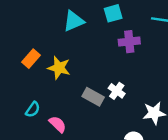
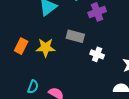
gray rectangle: (93, 97) -> (75, 36), moved

